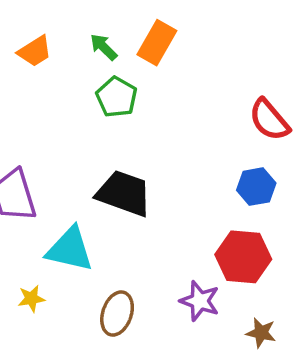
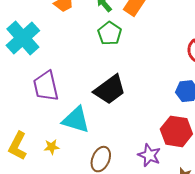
black trapezoid: (124, 193) -> (110, 90), turned 120

